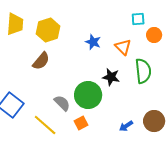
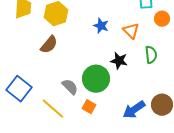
green semicircle: (143, 71) -> (151, 55), size x0.7
orange square: (81, 123) -> (89, 107), turned -32
blue arrow: (126, 126) -> (134, 110), size x1.6

